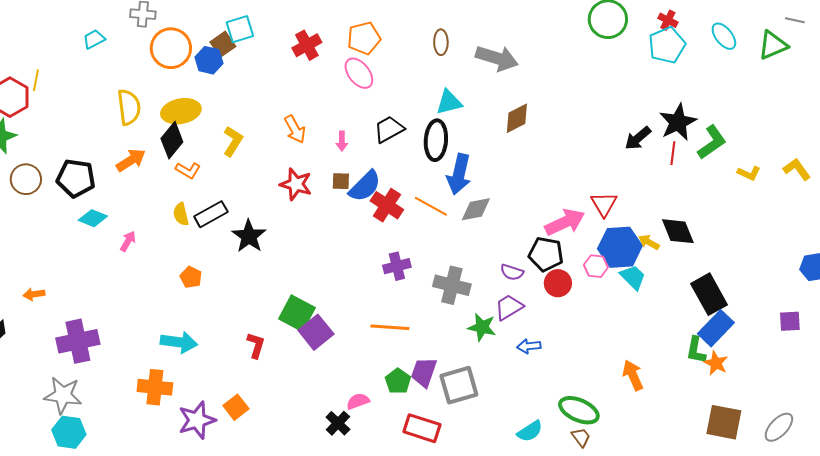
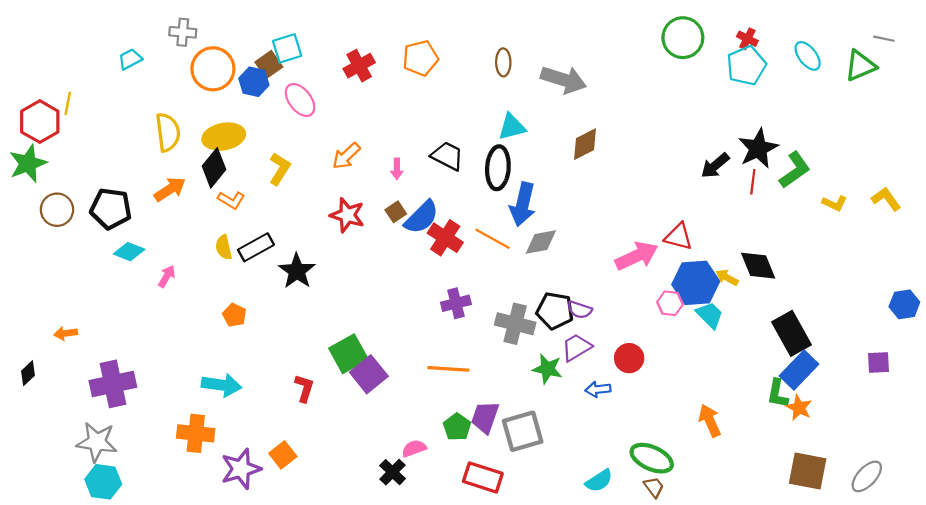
pink ellipse: (359, 73) -> (300, 100), moved
orange arrow: (295, 129) -> (346, 156), turned 76
black trapezoid: (389, 129) -> (447, 156), turned 56
brown square: (341, 181) -> (396, 212), turned -36
red triangle: (604, 204) -> (679, 237), turned -44
black pentagon: (546, 254) -> (555, 311), moved
red circle: (558, 283) -> (629, 358), moved
green square: (297, 313) -> (348, 354), turned 33

